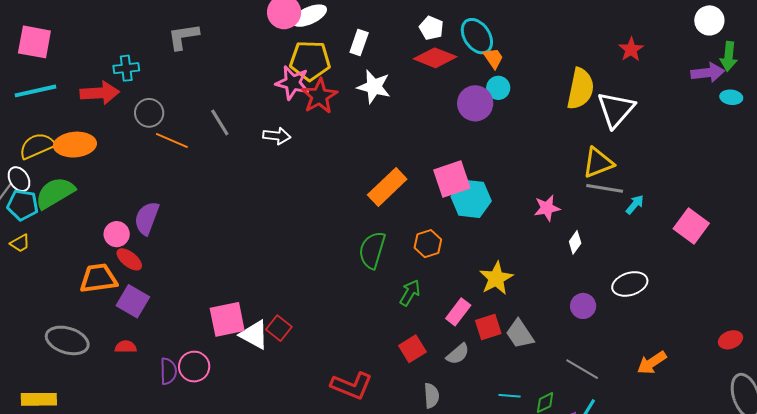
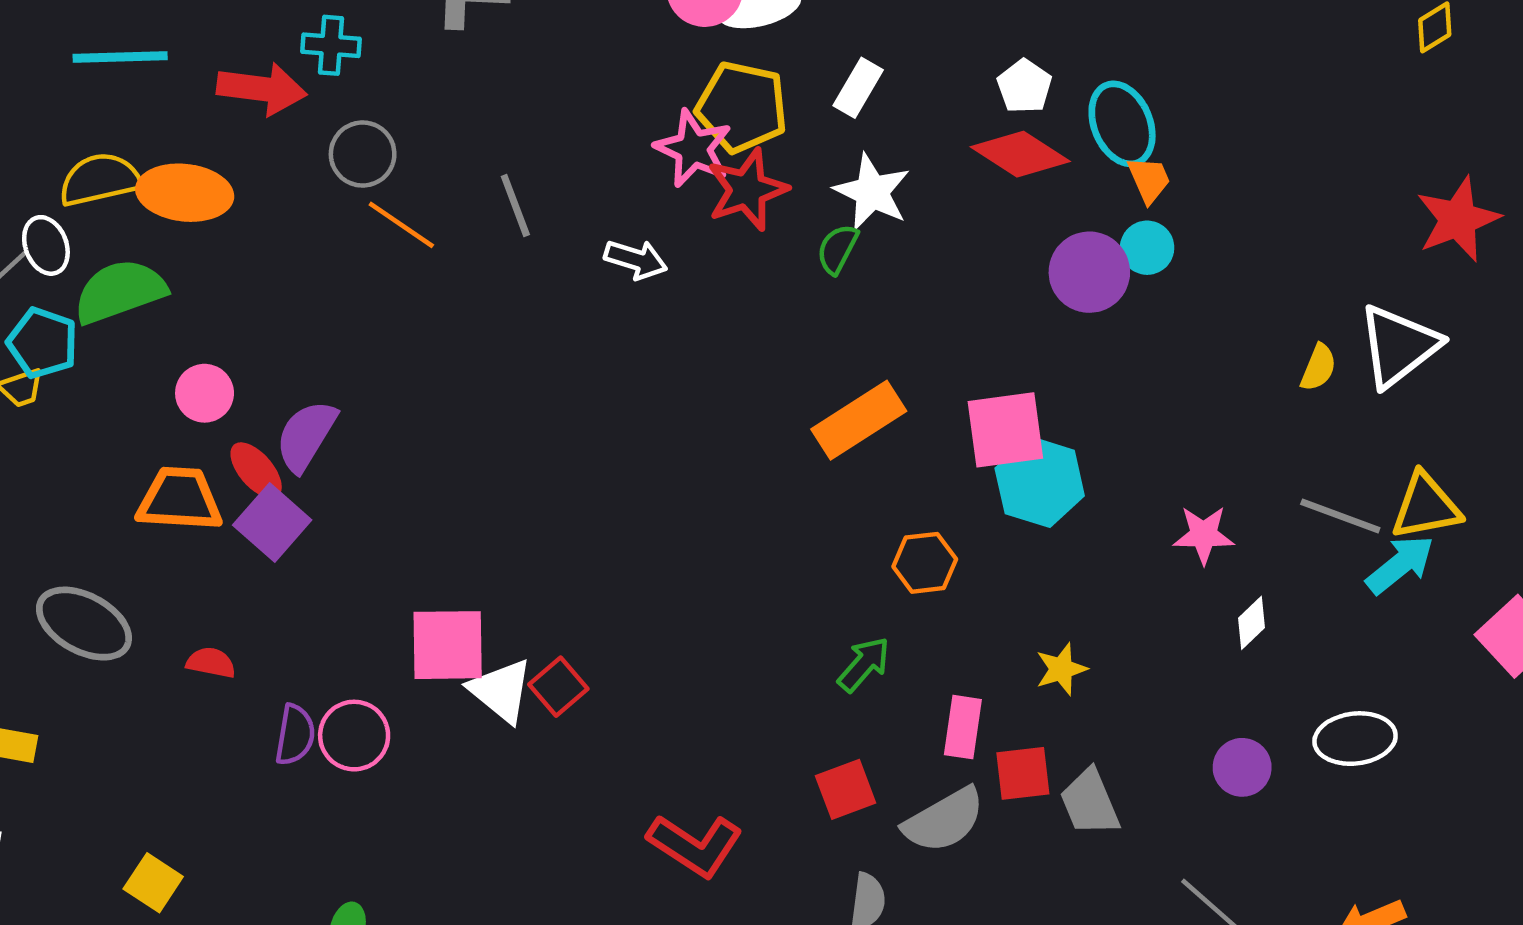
red star: (631, 49) -> (1458, 219), size x1.5
yellow semicircle: (580, 89) -> (1318, 367), moved, size x0.5
yellow triangle: (598, 163) -> (1426, 506), moved
cyan pentagon: (23, 205) -> (43, 343), moved
cyan arrow: (635, 205) -> (1400, 565), size x1.5
purple semicircle: (147, 218) -> (306, 436), moved
pink circle: (117, 234) -> (205, 393), moved
green semicircle: (372, 250) -> (837, 249), moved, size x0.6
yellow star: (496, 278) -> (1061, 669), size x0.7
purple square: (133, 301) -> (272, 522), moved
pink rectangle: (458, 312) -> (963, 727), turned -40
gray semicircle: (458, 354) -> (944, 820), size x1.5

